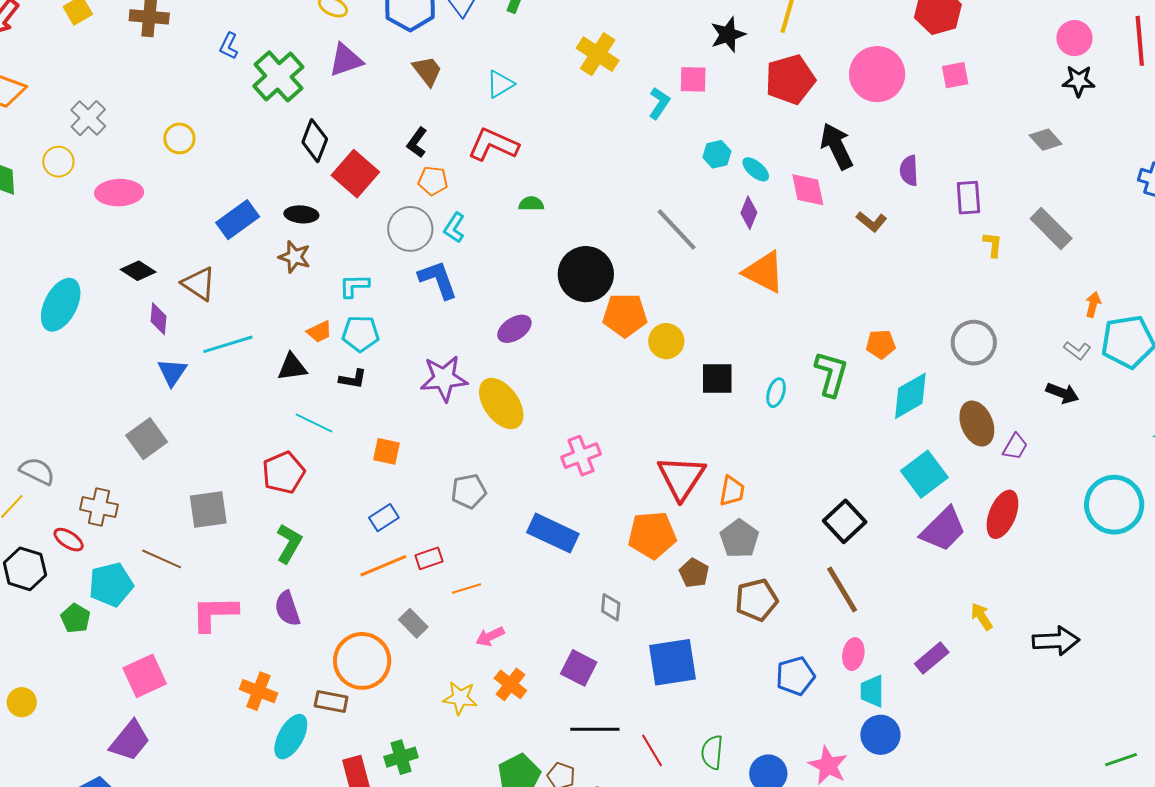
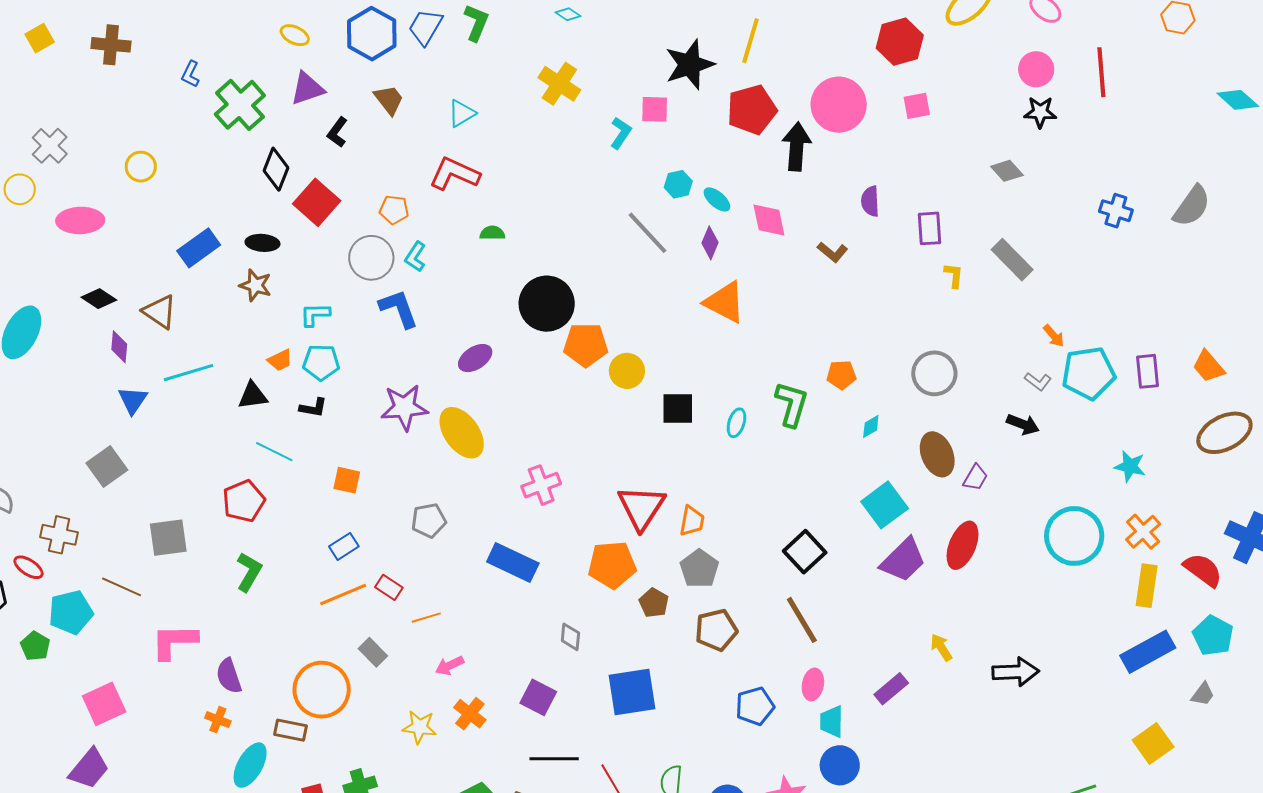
black star: (728, 35) -> (690, 65), size x1.4
black L-shape: (417, 142) -> (337, 132), moved
black arrow: (837, 146) -> (797, 147), moved, turned 30
gray line: (677, 229) -> (647, 233), moved
orange arrow: (1093, 304) -> (1054, 336), turned 125
cyan diamond: (910, 396) -> (871, 426), size x0.5
red rectangle: (429, 558) -> (389, 587), turned 52
purple semicircle: (287, 609) -> (229, 676), moved
orange cross: (258, 691) -> (218, 720), size x0.7

